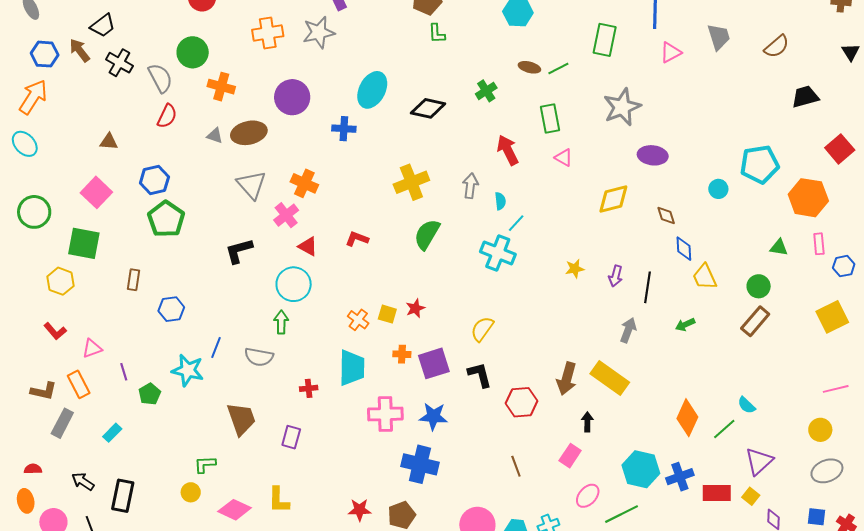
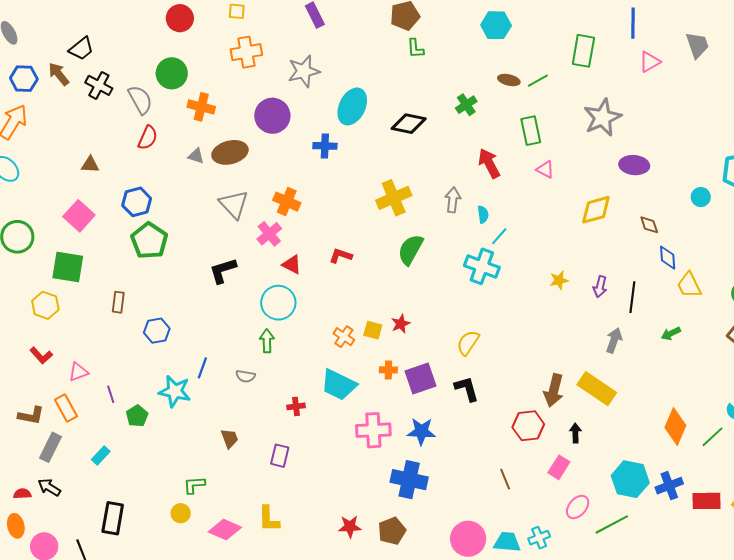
gray star: (319, 32) -> (304, 71), moved
gray semicircle: (259, 357) -> (245, 376), size x0.7
cyan trapezoid: (352, 368) -> (339, 385), turned 117
red hexagon: (522, 402) -> (528, 426), moved
brown trapezoid: (241, 419) -> (229, 438), size x0.6
black arrow: (83, 481) -> (49, 487), moved

